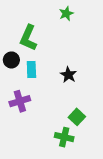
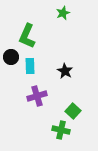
purple cross: (20, 101) -> (37, 96), moved

